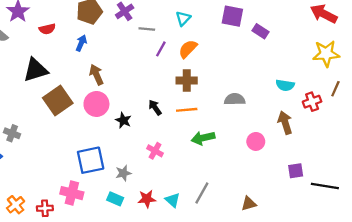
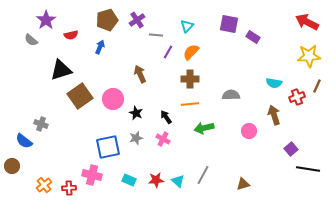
brown arrow: (96, 75) -> (140, 74), moved
black arrow: (155, 107) -> (166, 117), moved
purple square: (296, 171) -> (291, 149), moved, turned -32
gray star: (123, 173) -> (136, 138), moved

